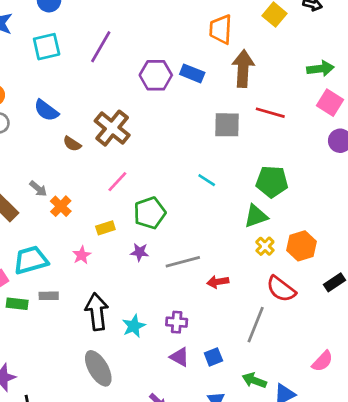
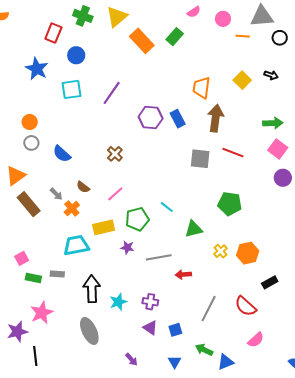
blue rectangle: (192, 73) -> (178, 119), turned 36
blue semicircle: (46, 110) -> (62, 154), moved
brown cross: (112, 128) -> (115, 154), size x0.6
brown semicircle: (72, 144) -> (83, 187), moved
cyan line: (207, 180) -> (167, 207), moved
green triangle: (256, 216) -> (194, 229), moved
yellow rectangle: (105, 228) -> (104, 227), size x1.5
pink star: (82, 255) -> (42, 313), moved, size x1.6
cyan trapezoid: (31, 260) -> (76, 245), moved
red semicircle: (281, 289) -> (246, 306), moved

